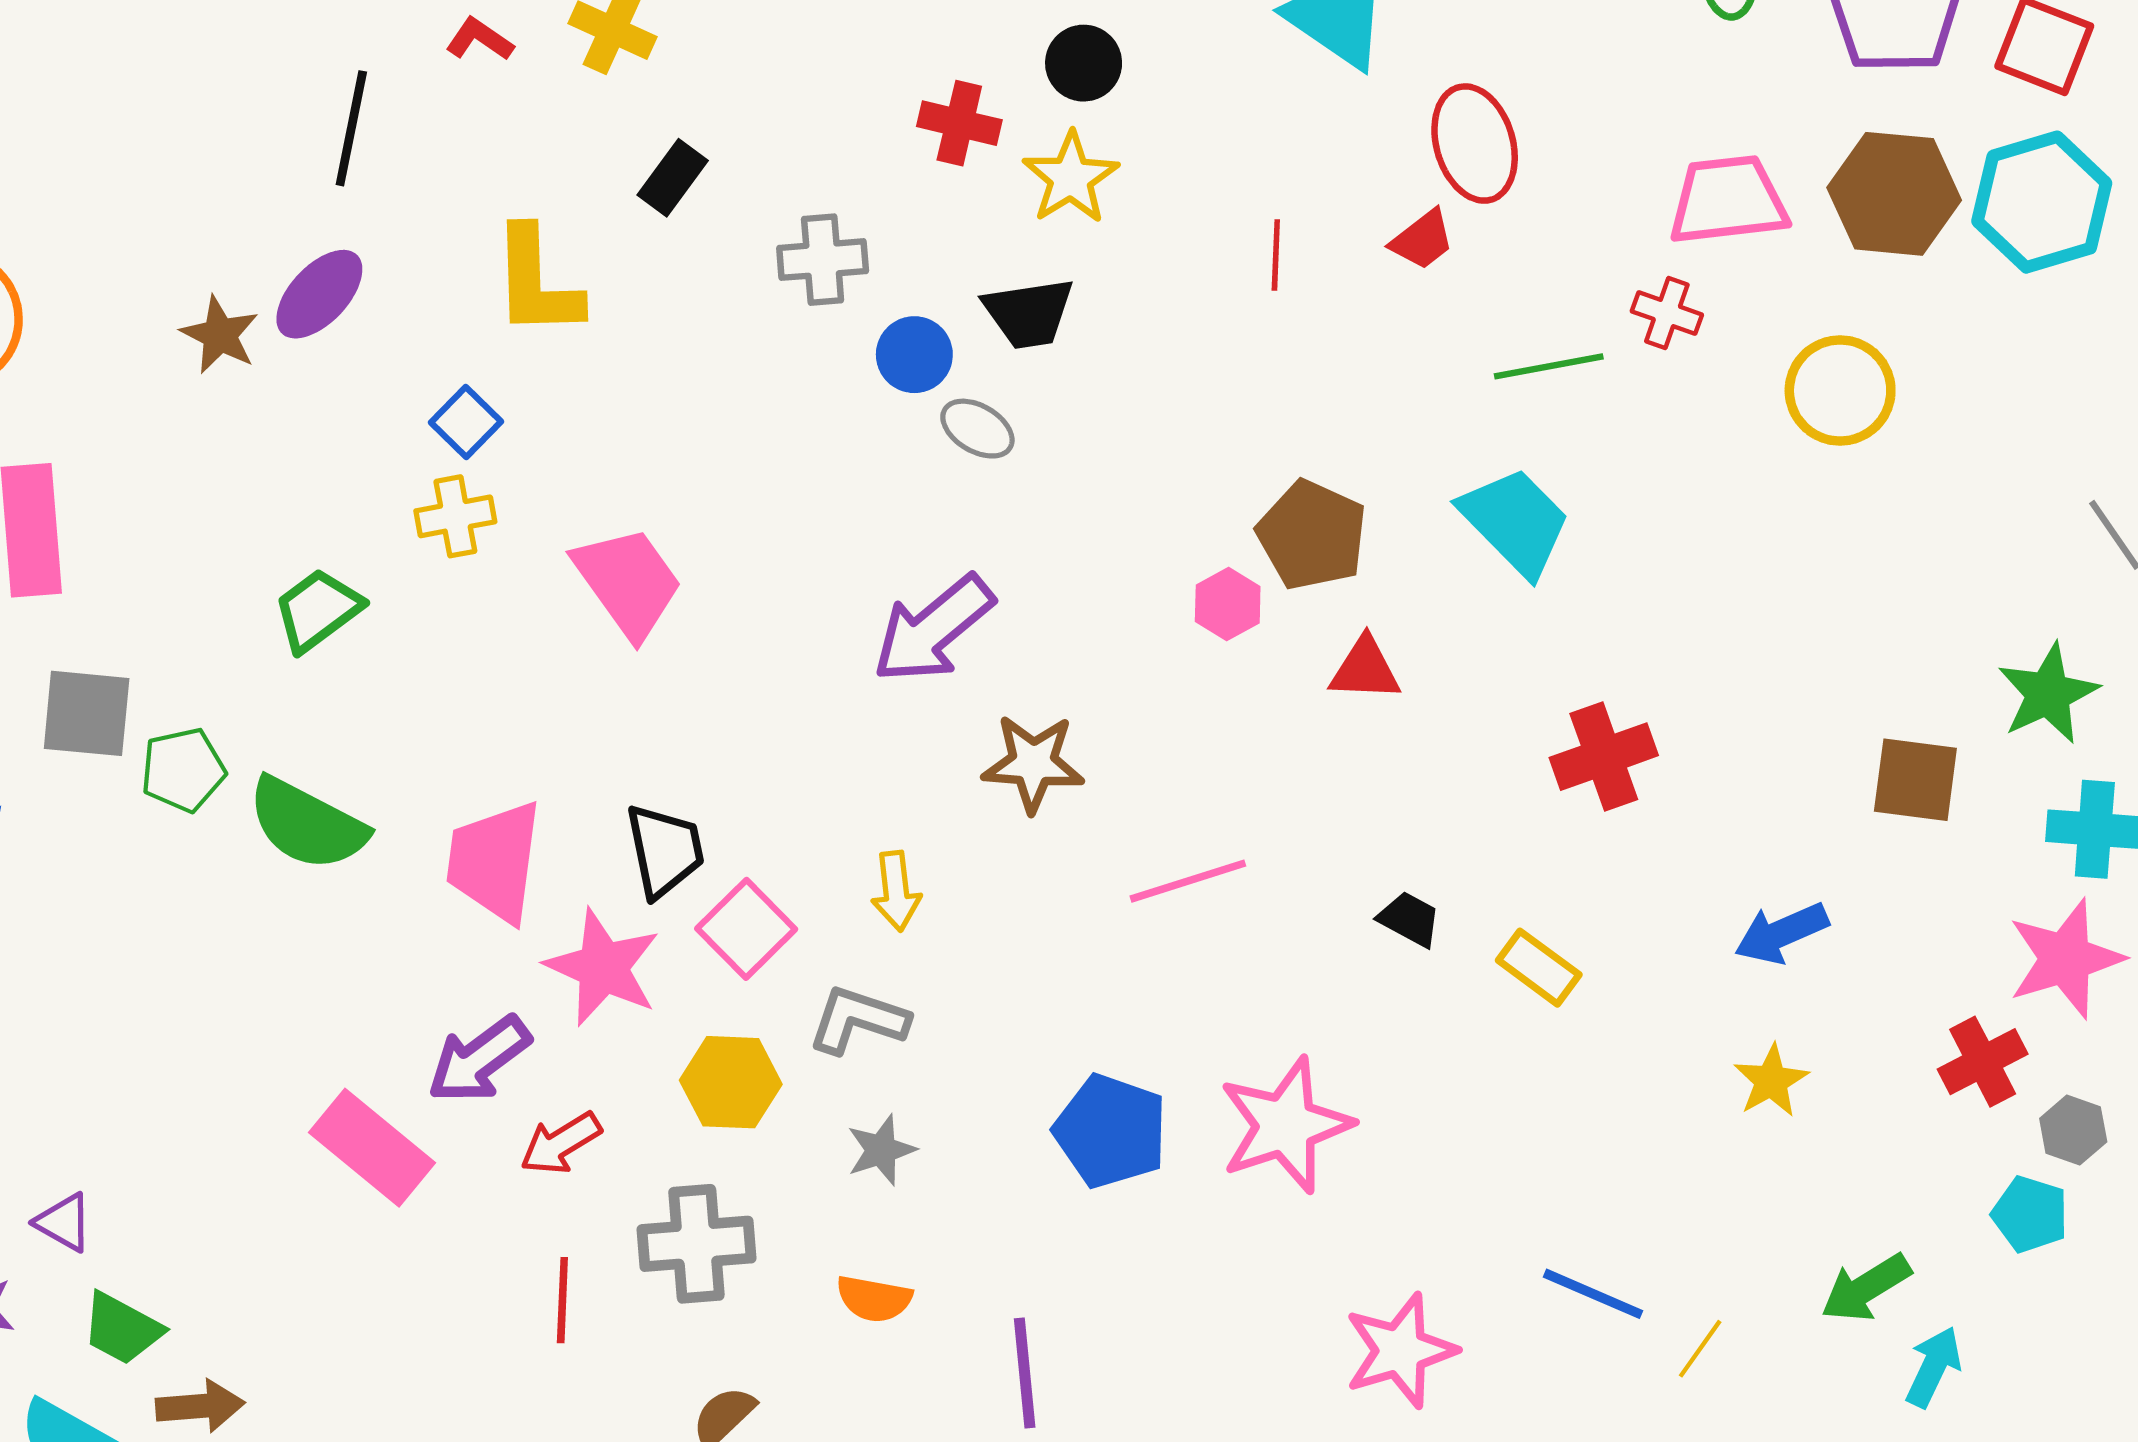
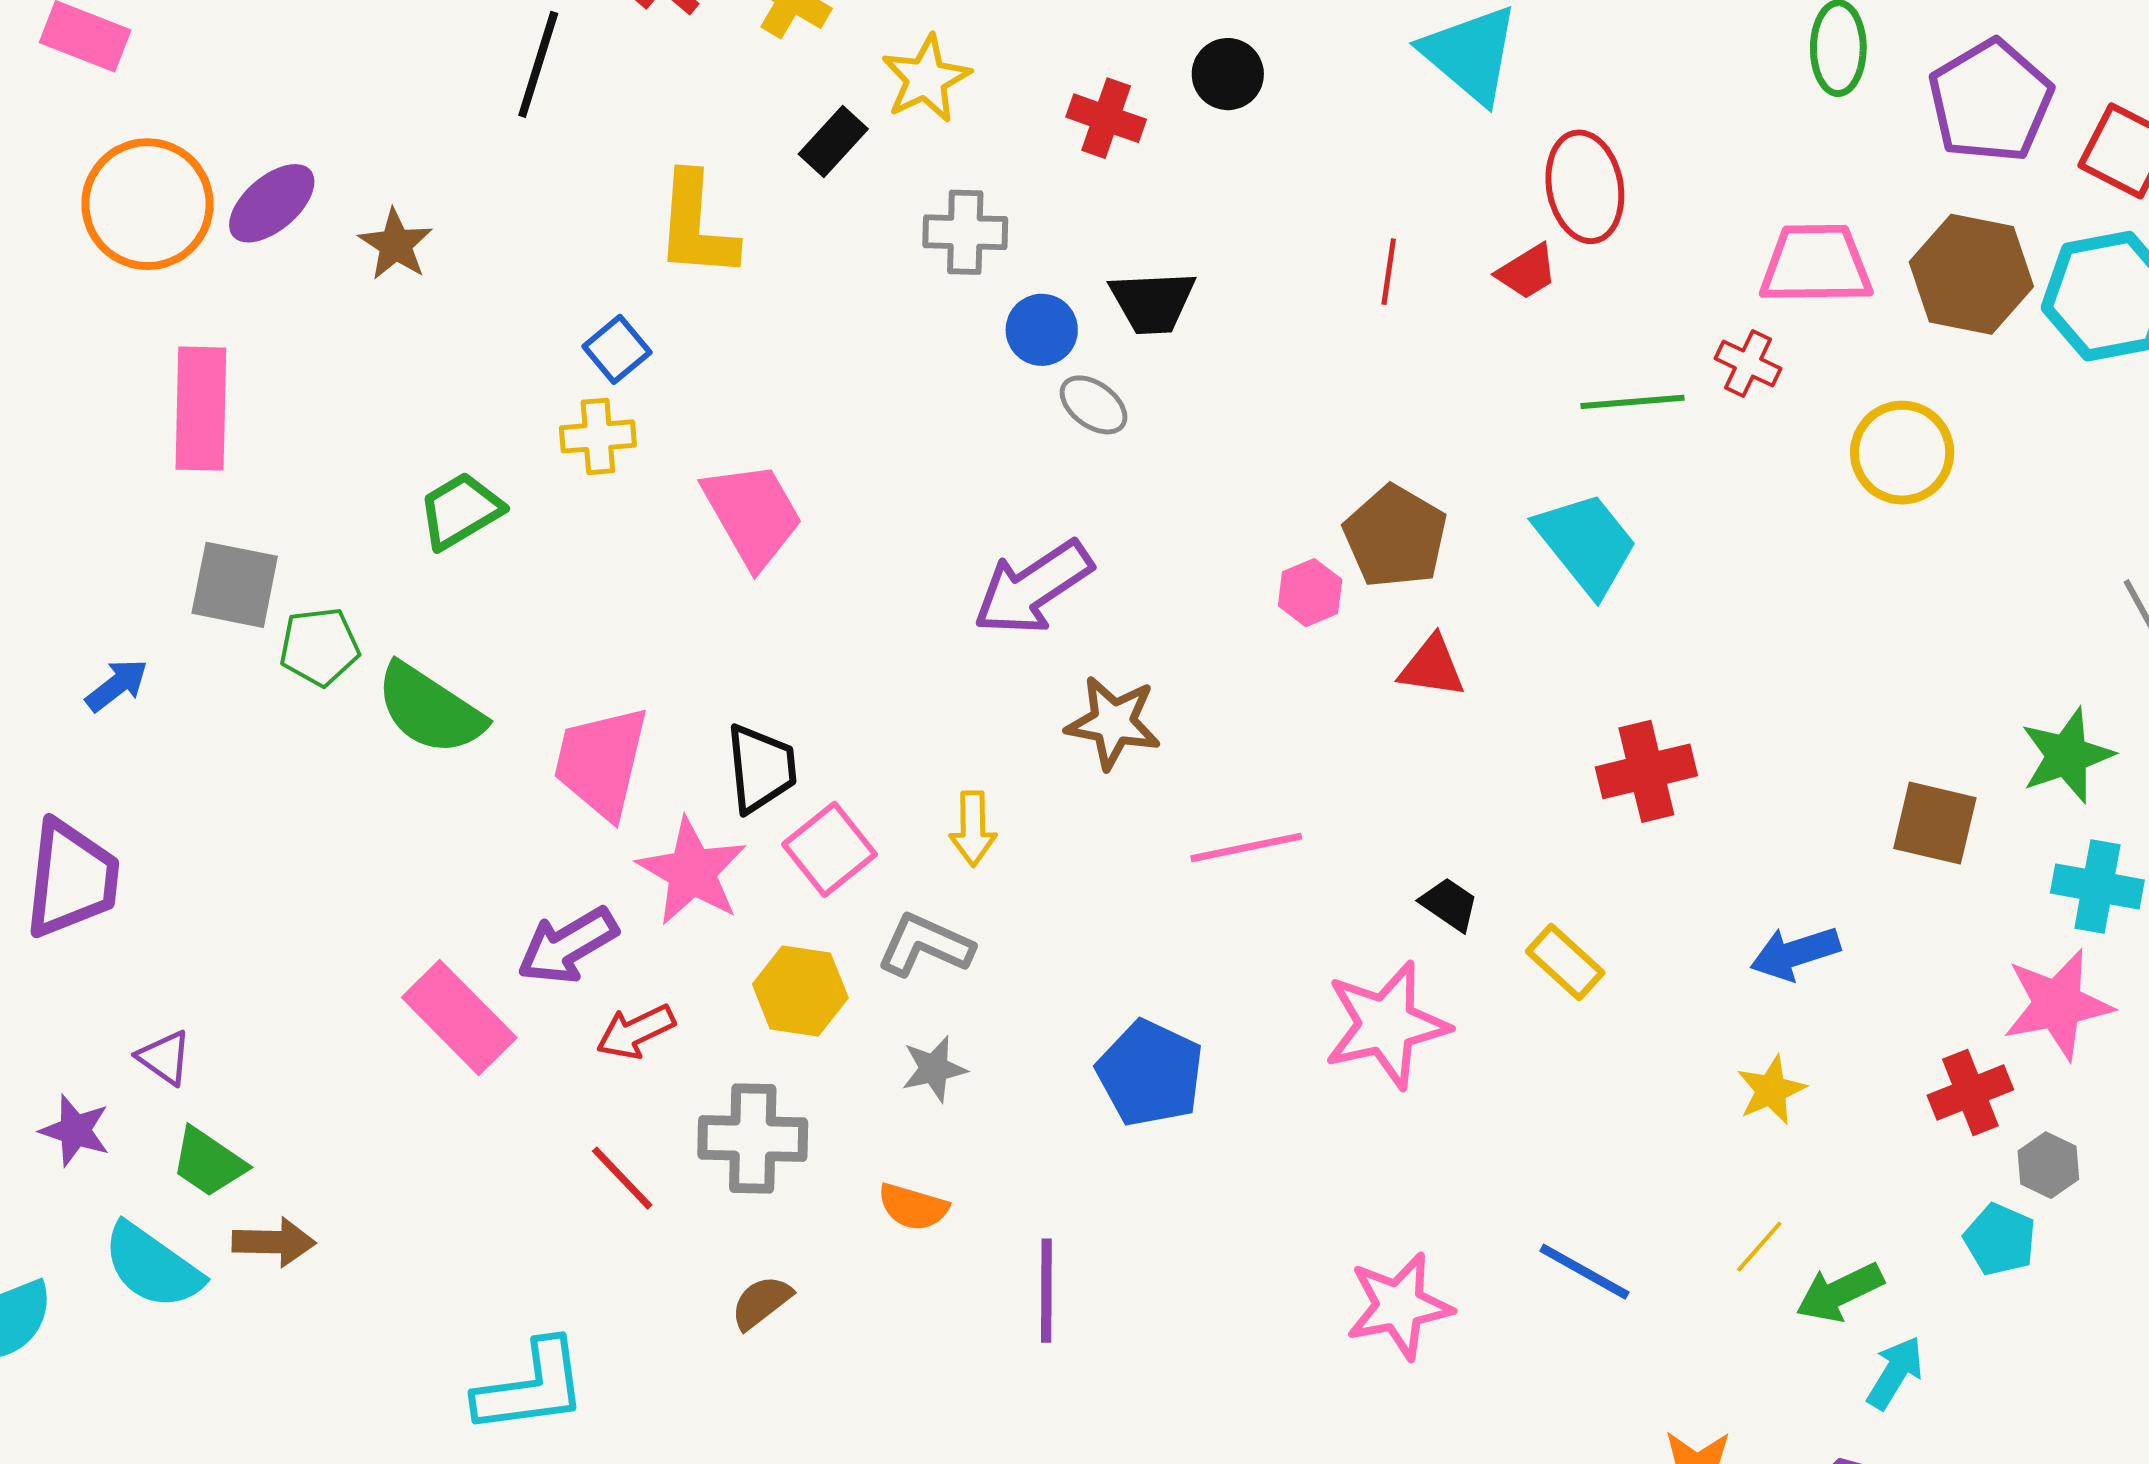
yellow star: (1071, 178) -> (926, 79), moved
purple ellipse: (319, 294) -> (272, 203), moved
pink star: (1285, 1125) -> (1386, 1025), moved
red line: (562, 1300) -> (622, 1178), turned -52
yellow line: (1700, 1349) -> (1759, 1247), moved

